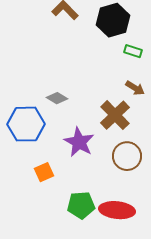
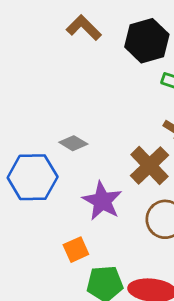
orange square: (44, 172) -> (76, 250), moved

